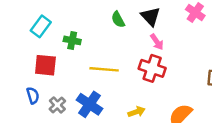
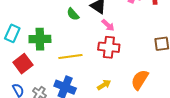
green cross: (72, 40) -> (40, 39), size x1.5
red square: (45, 65) -> (23, 64), turned -30

